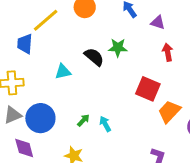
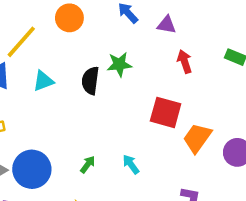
black semicircle: (94, 57) -> (90, 81), turned -115
cyan triangle: (63, 72) -> (43, 81), moved
cyan arrow: (105, 124) -> (131, 164), moved

